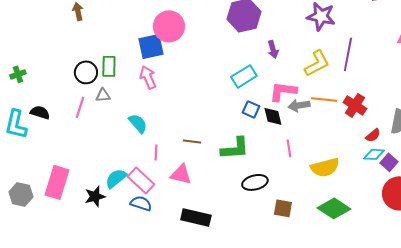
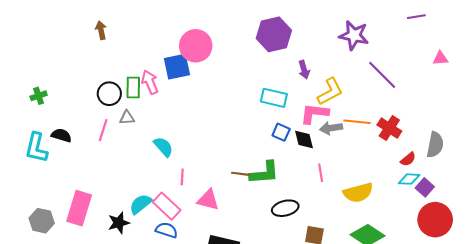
purple line: (348, 54) -> (382, 75), turned -56
yellow L-shape: (317, 63) -> (330, 92), moved
cyan rectangle: (244, 76) -> (274, 98), turned 45
pink arrow: (148, 77) -> (150, 82), moved
brown line: (192, 141) -> (240, 174), moved

